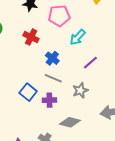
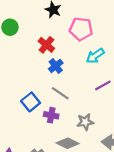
blue cross: (52, 58) -> (56, 66), moved
gray star: (80, 90) -> (85, 122), moved

